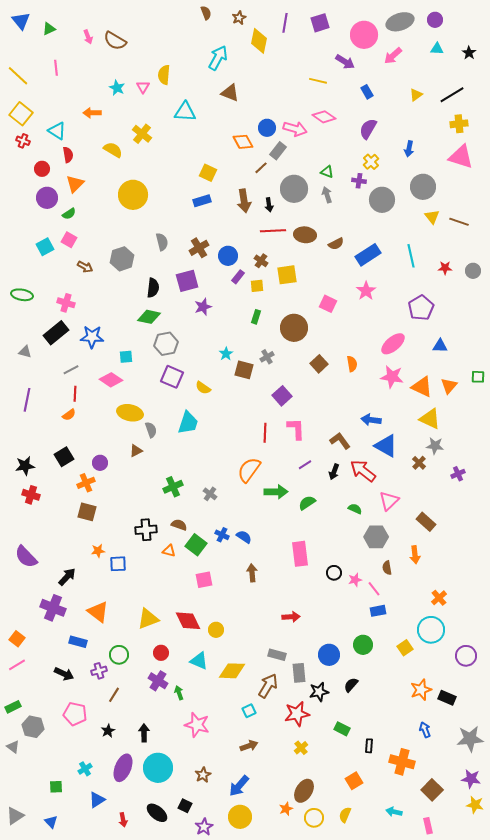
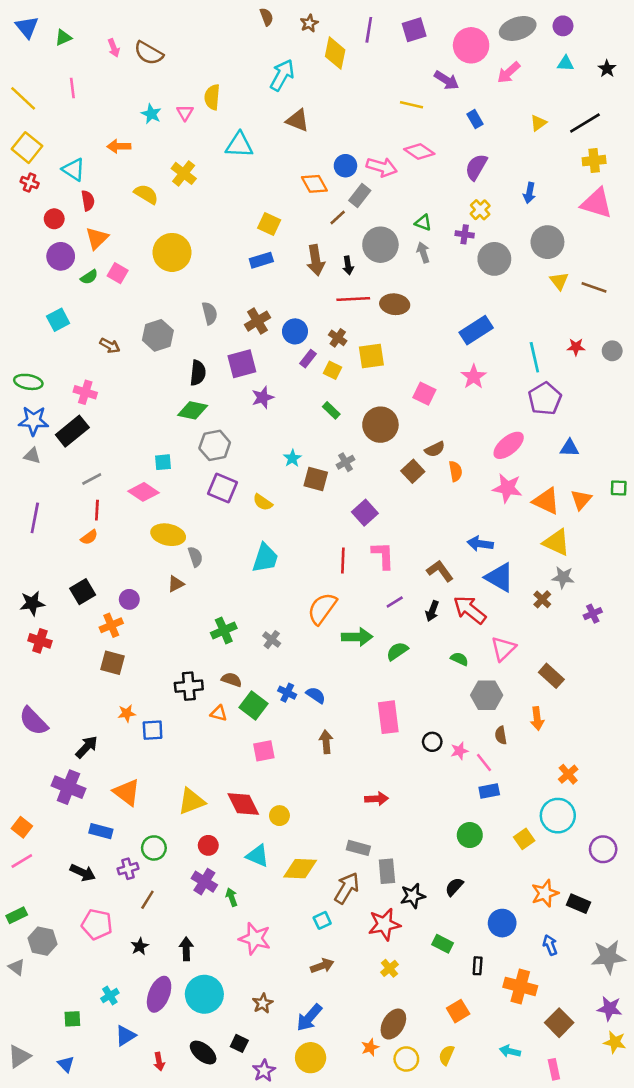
pink square: (69, 240) -> (118, 273), moved
brown semicircle: (336, 244) -> (435, 449), moved
cyan line: (411, 256) -> (534, 357), moved
yellow square: (257, 286) -> (333, 370), turned 32
green rectangle: (256, 317) -> (331, 410), turned -64
blue star: (92, 337) -> (33, 421), moved
cyan trapezoid: (188, 423) -> (265, 558), moved
blue circle: (329, 655) -> (502, 923), moved

